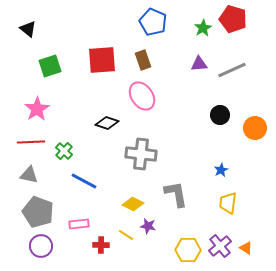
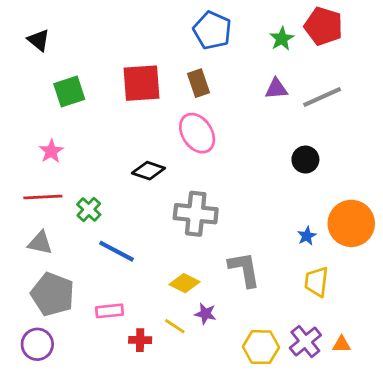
pink star: (37, 109) -> (51, 151), size x0.7
orange circle: (255, 128) -> (351, 223), moved, size x1.4
purple circle: (41, 246) -> (37, 344), moved
orange triangle: (246, 248) -> (342, 344), turned -32

